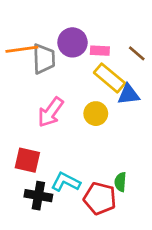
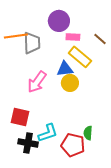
purple circle: (73, 42) -> (59, 21), moved
blue triangle: (129, 94) -> (65, 69), moved
cyan L-shape: (66, 182) -> (48, 133), turned 135

